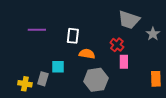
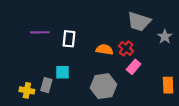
white rectangle: (73, 36) -> (69, 39), moved
orange semicircle: (87, 54) -> (104, 50), moved
pink rectangle: (124, 62) -> (134, 67), turned 40

